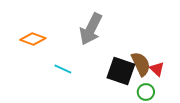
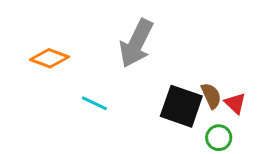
brown semicircle: (141, 64) -> (211, 96), size x0.7

